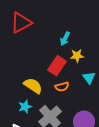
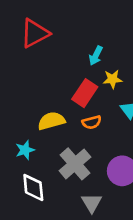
yellow semicircle: (33, 86) -> (51, 121), turned -48
cyan star: (25, 107) -> (25, 150), moved

